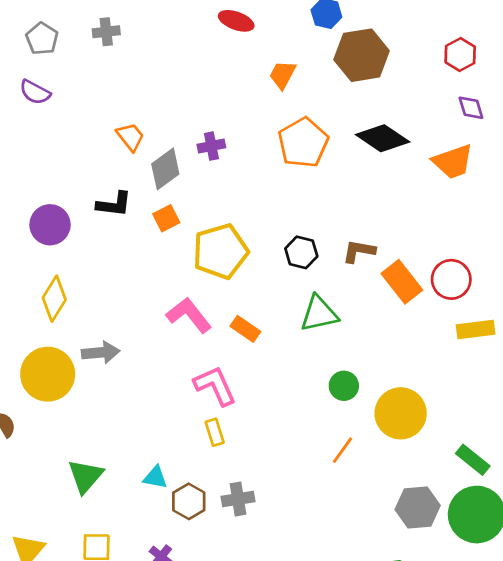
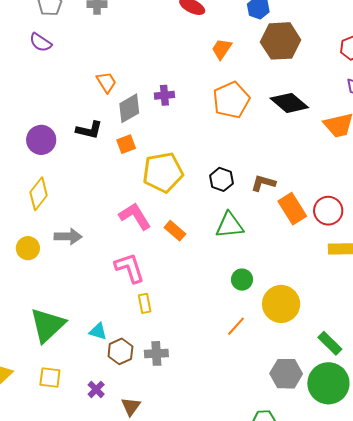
yellow circle: (48, 374) -> (28, 248), size x0.6
pink L-shape: (215, 386) -> (130, 268), moved
green triangle: (85, 476) -> (47, 325), size x1.4

